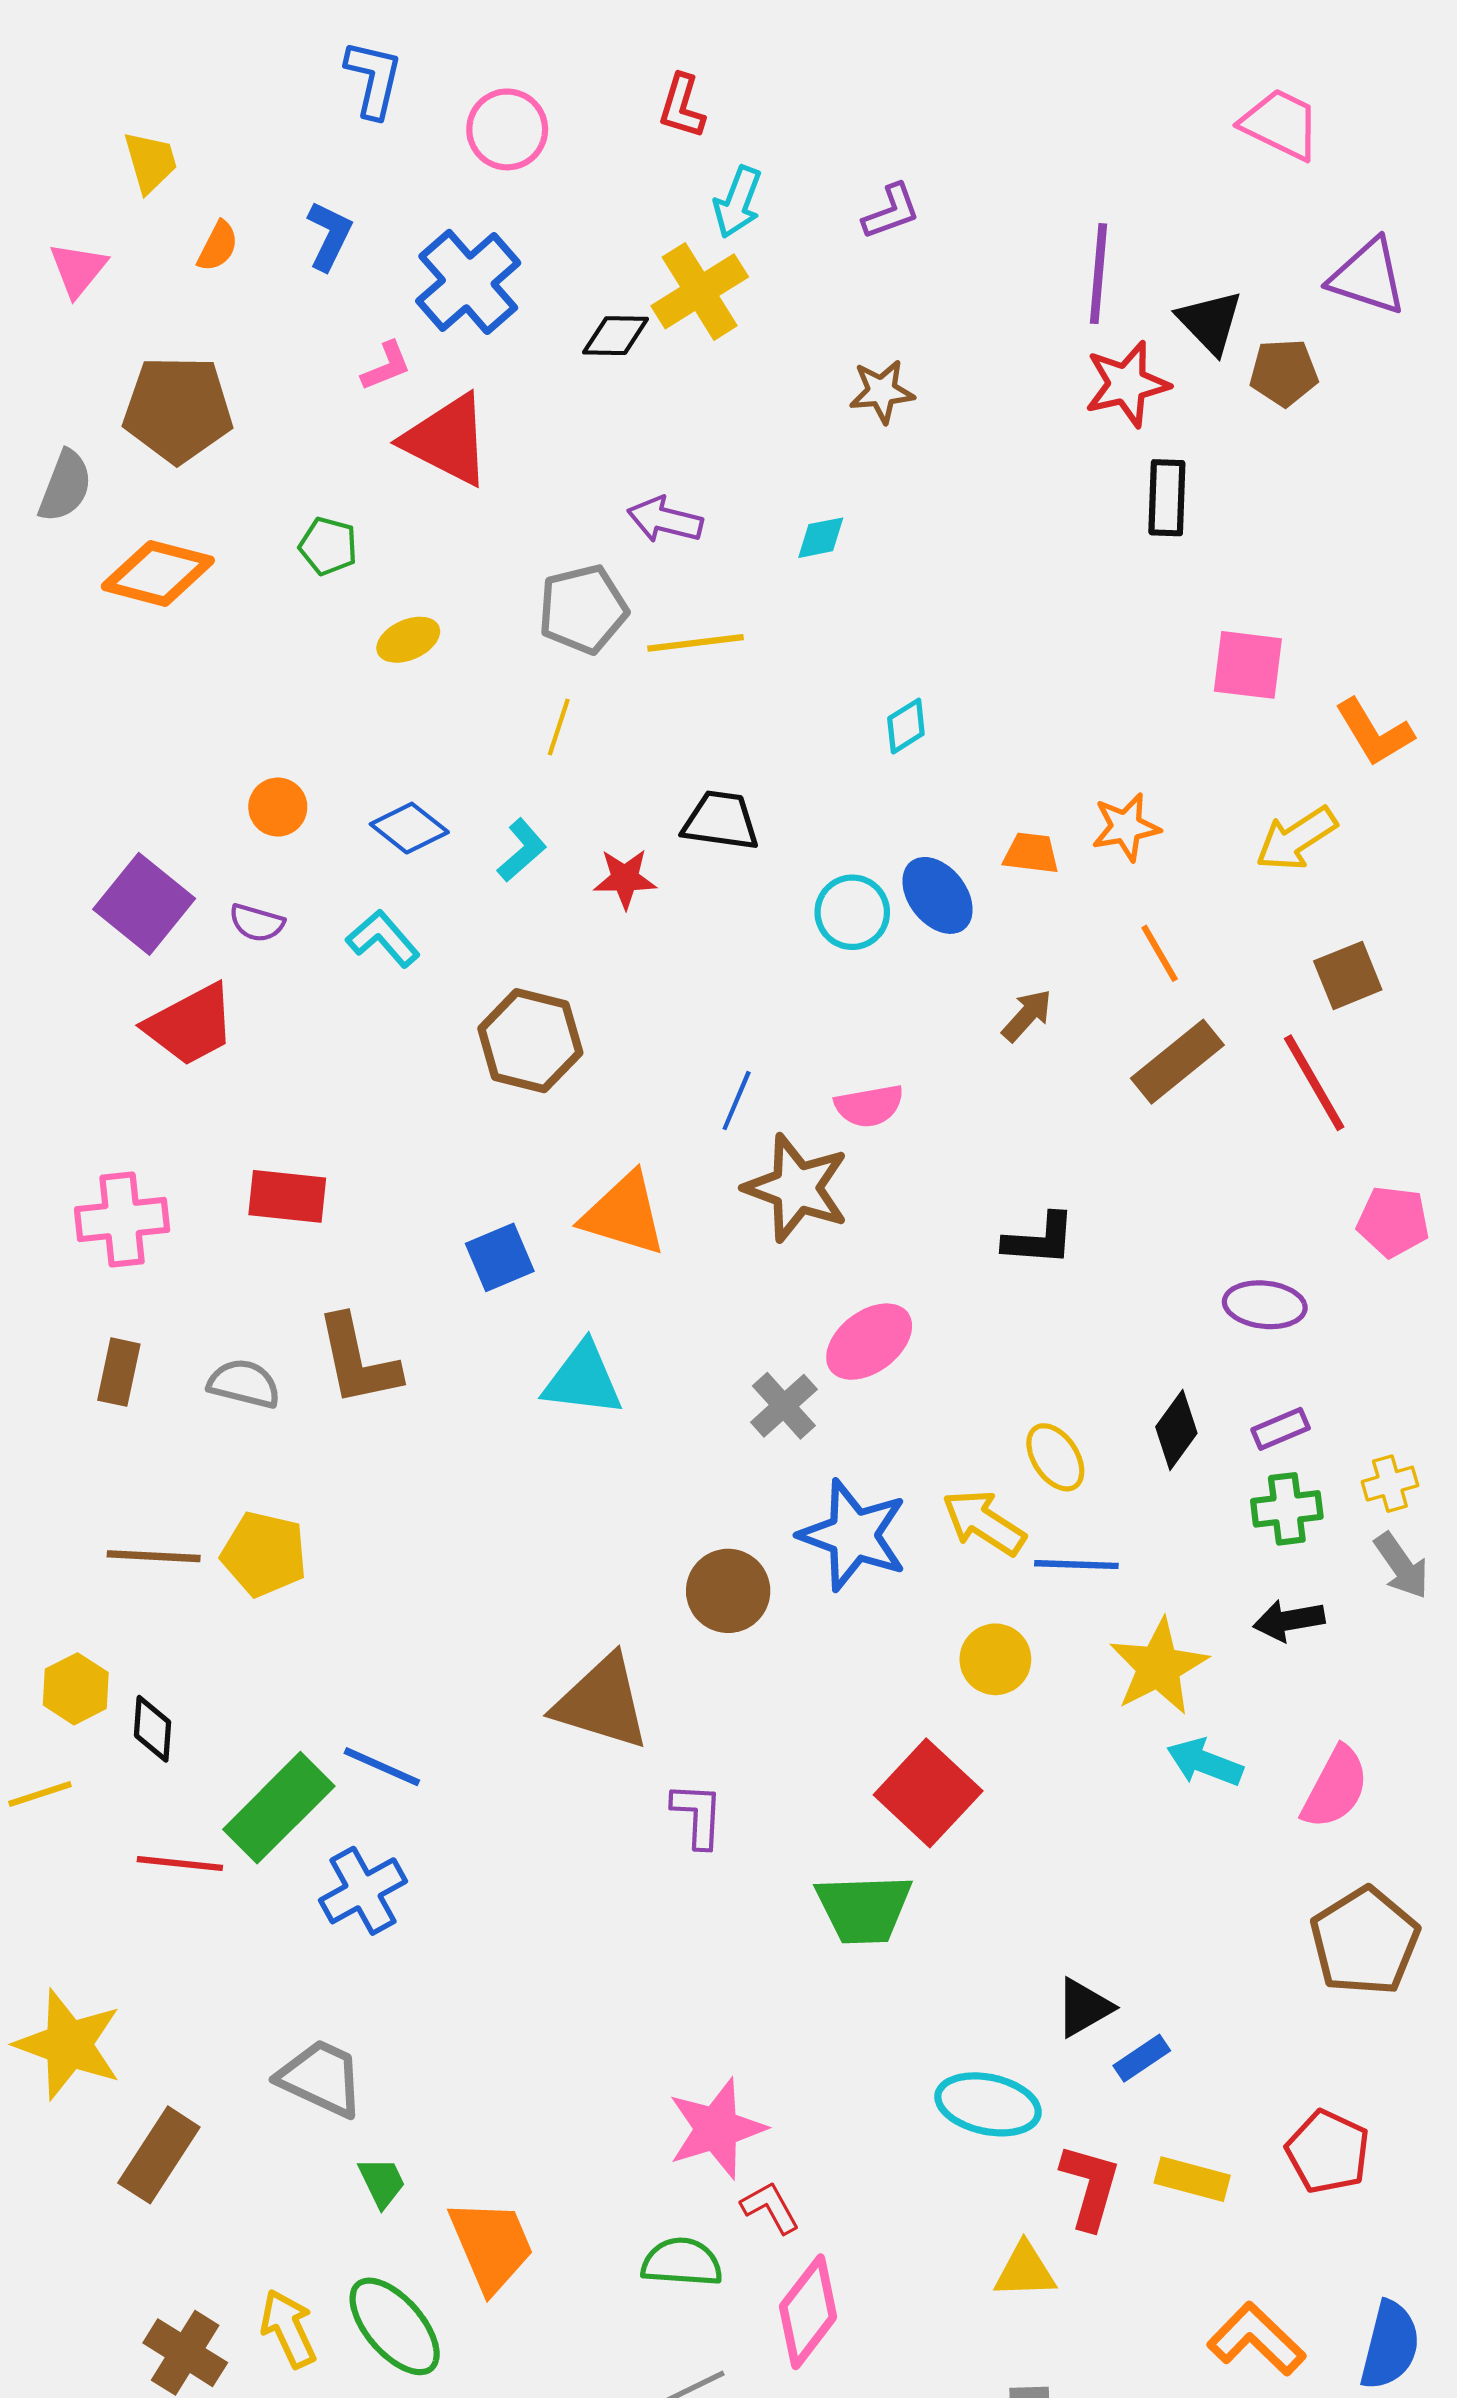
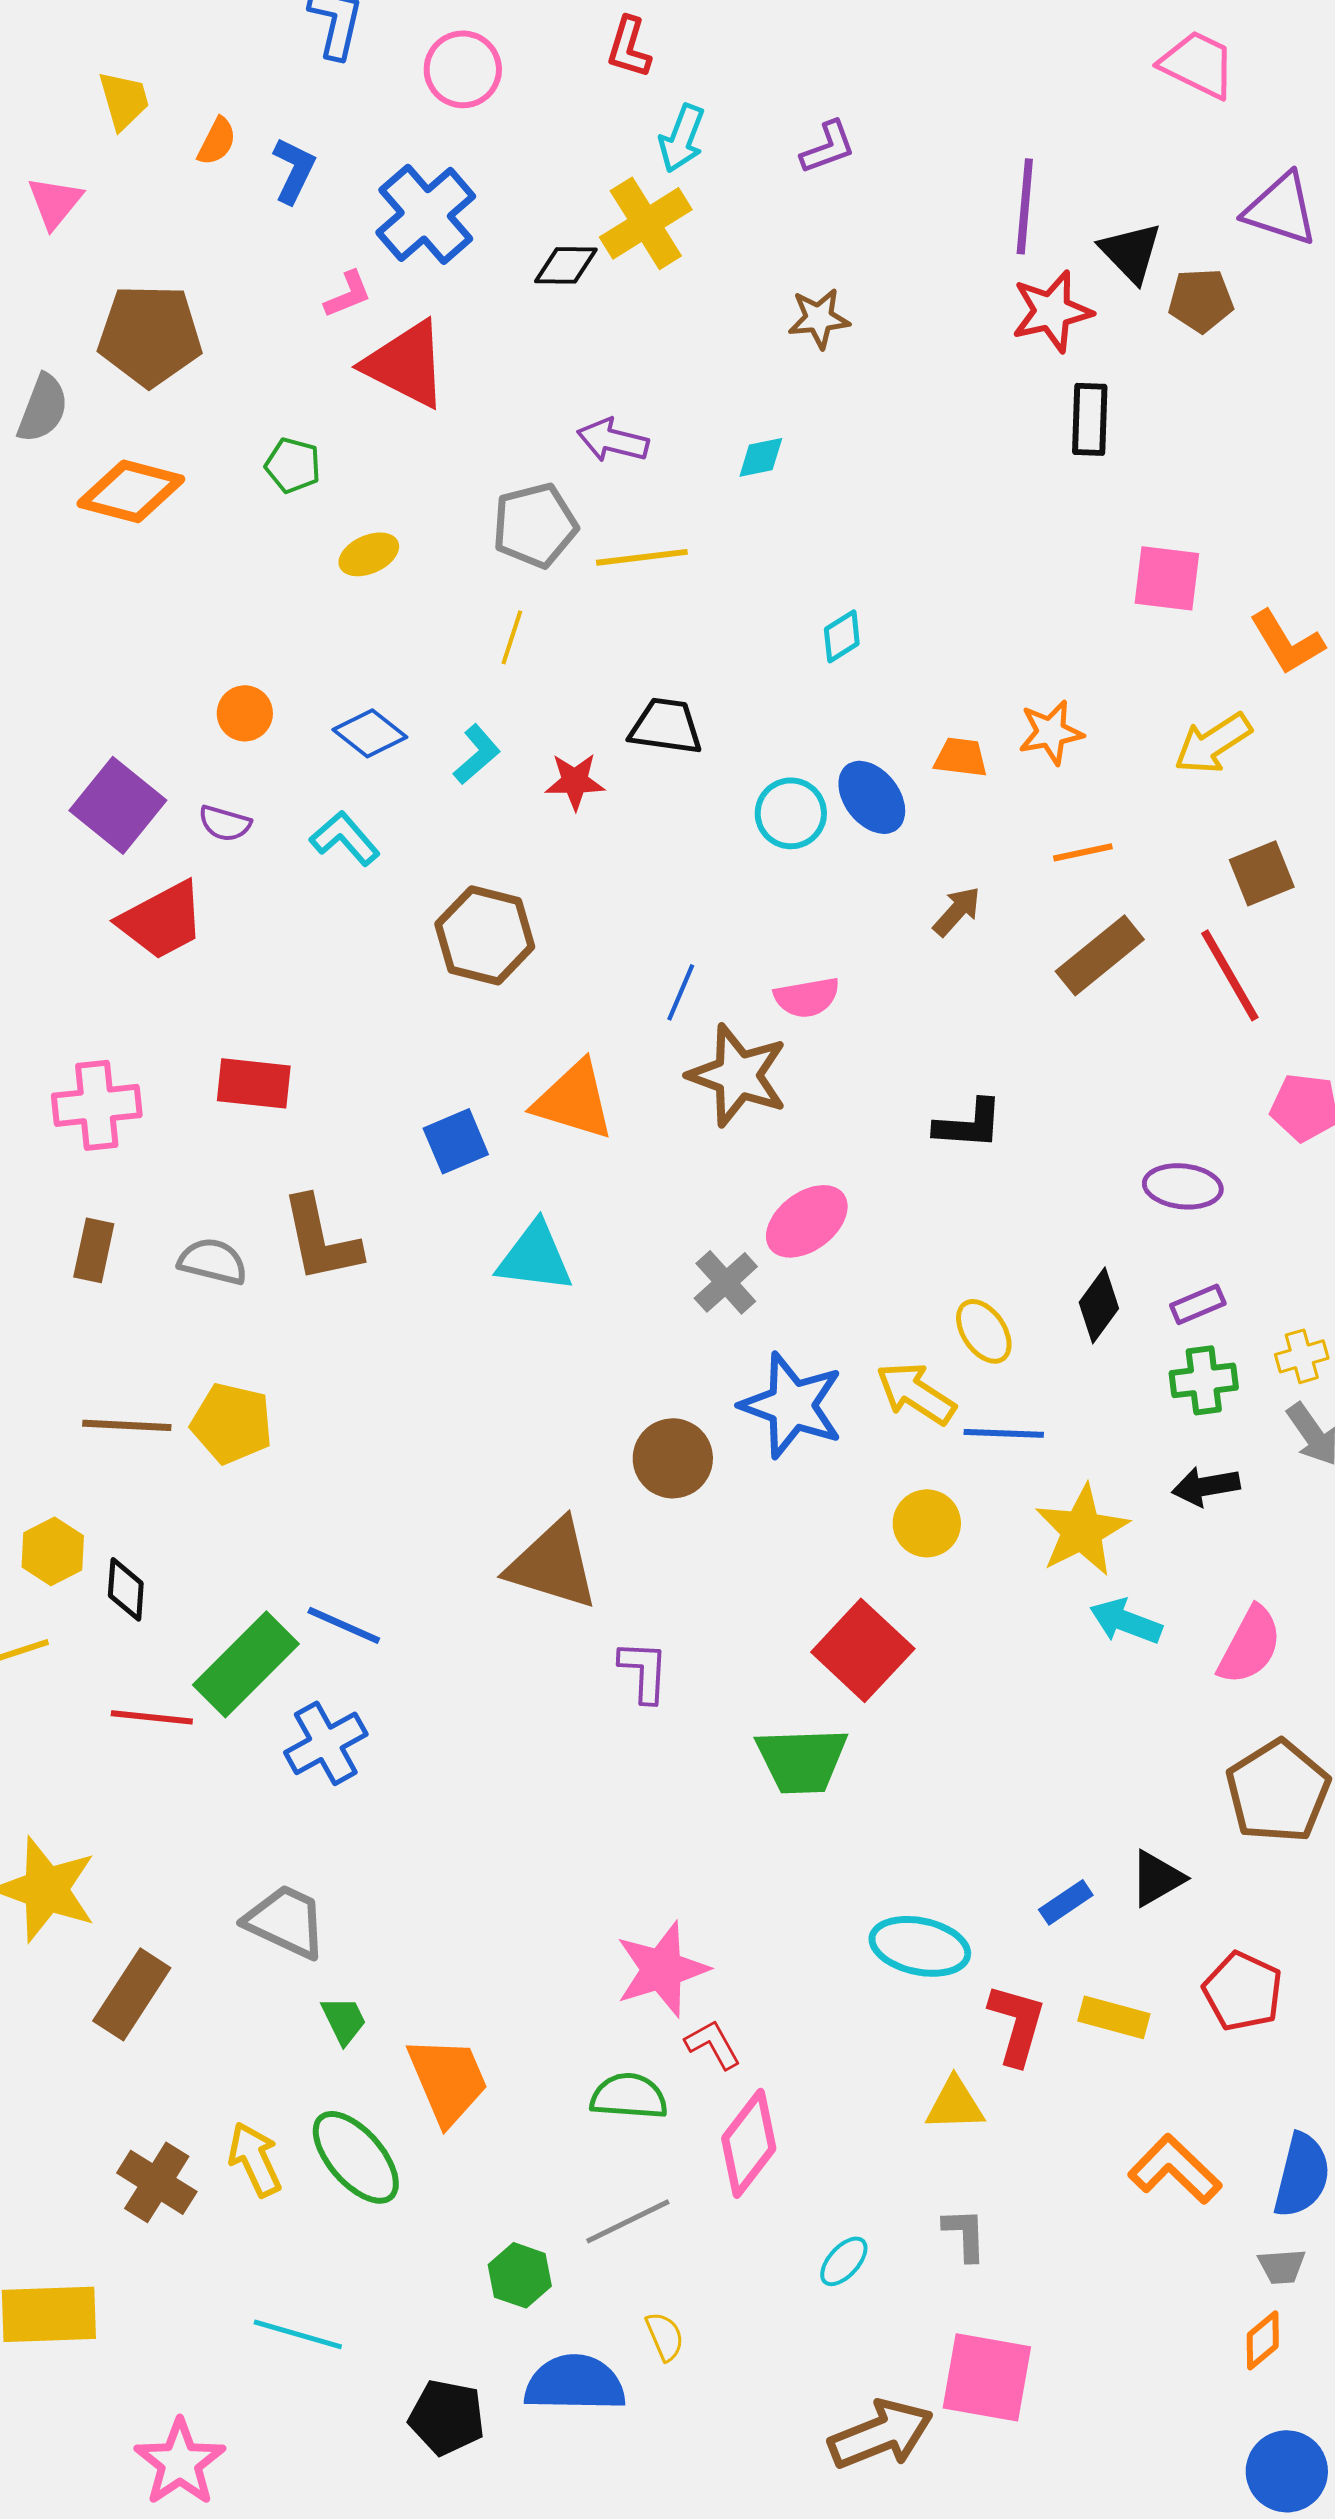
orange semicircle: (218, 246) -> (217, 141), moved
orange line: (1160, 953) -> (1083, 852), turned -72
black triangle: (1084, 2008) -> (1157, 1878), moved

